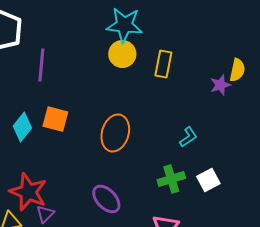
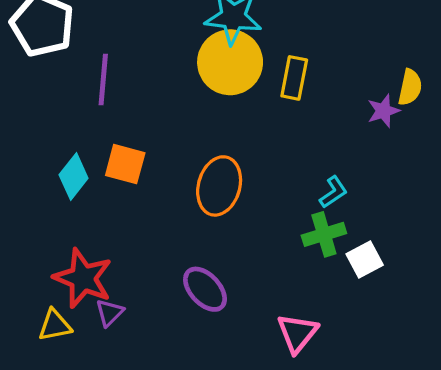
yellow circle: (122, 54) -> (230, 62), size x1.5
green cross: (171, 179) -> (324, 234), moved

